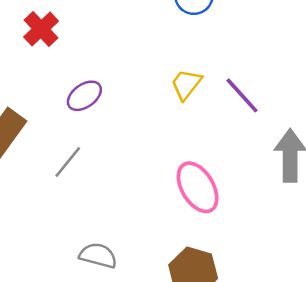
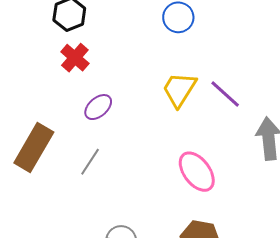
red cross: (41, 29) -> (75, 58), moved
yellow trapezoid: (186, 84) -> (179, 90), size x1.4

